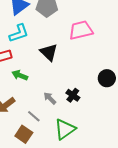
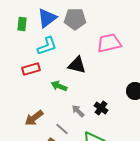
black triangle: (49, 52) -> (77, 65), turned -30
green arrow: (20, 75) -> (59, 86), moved

